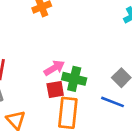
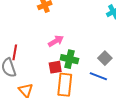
pink arrow: (54, 68) -> (56, 41), moved

